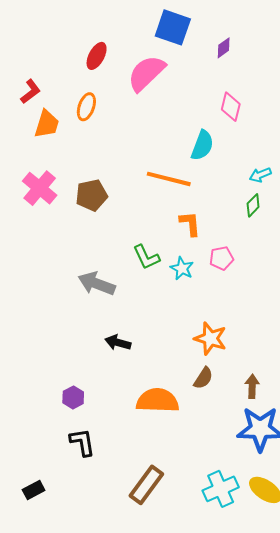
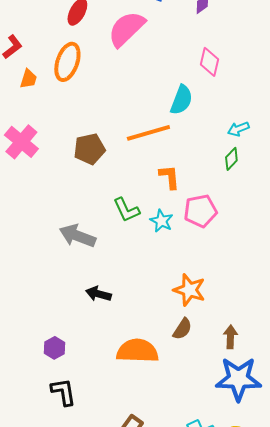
orange ellipse: (86, 107) -> (67, 62), size x1.4
orange trapezoid: (47, 124) -> (28, 79), size x0.7
orange line: (169, 179) -> (148, 133), turned -30
brown pentagon: (91, 195) -> (89, 149), moved
pink pentagon: (222, 258) -> (200, 211), size x1.4

